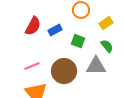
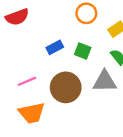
red semicircle: (33, 26) -> (17, 17), moved, turned 42
blue rectangle: (55, 30) -> (55, 47), moved

